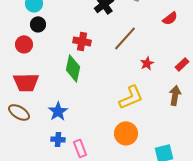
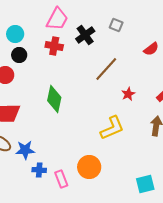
red cross: (82, 41) -> (54, 46), moved
blue star: (58, 111) -> (25, 150), moved, turned 30
orange circle: (126, 133) -> (89, 167), moved

